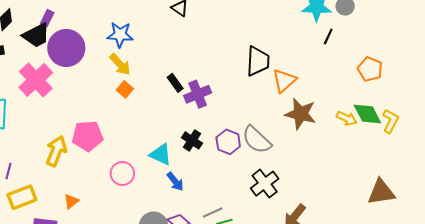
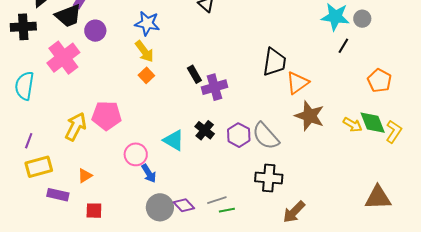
purple circle: (66, 48) -> (95, 31), size x0.6
blue arrow: (175, 182) -> (149, 173), moved
black cross: (265, 184) -> (269, 178), turned 36

